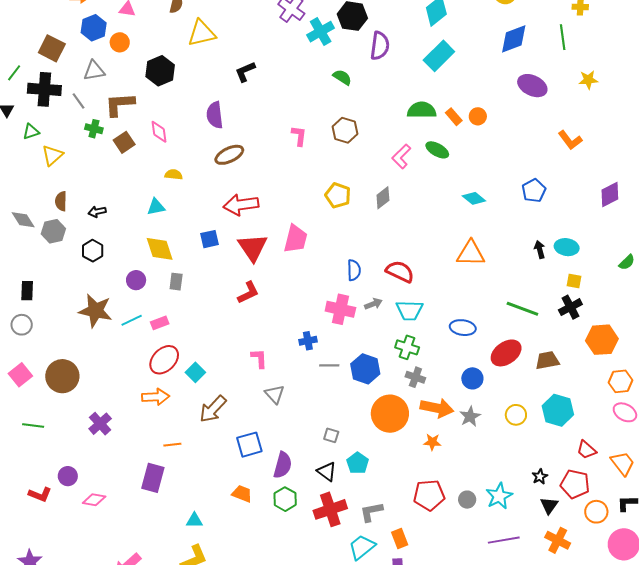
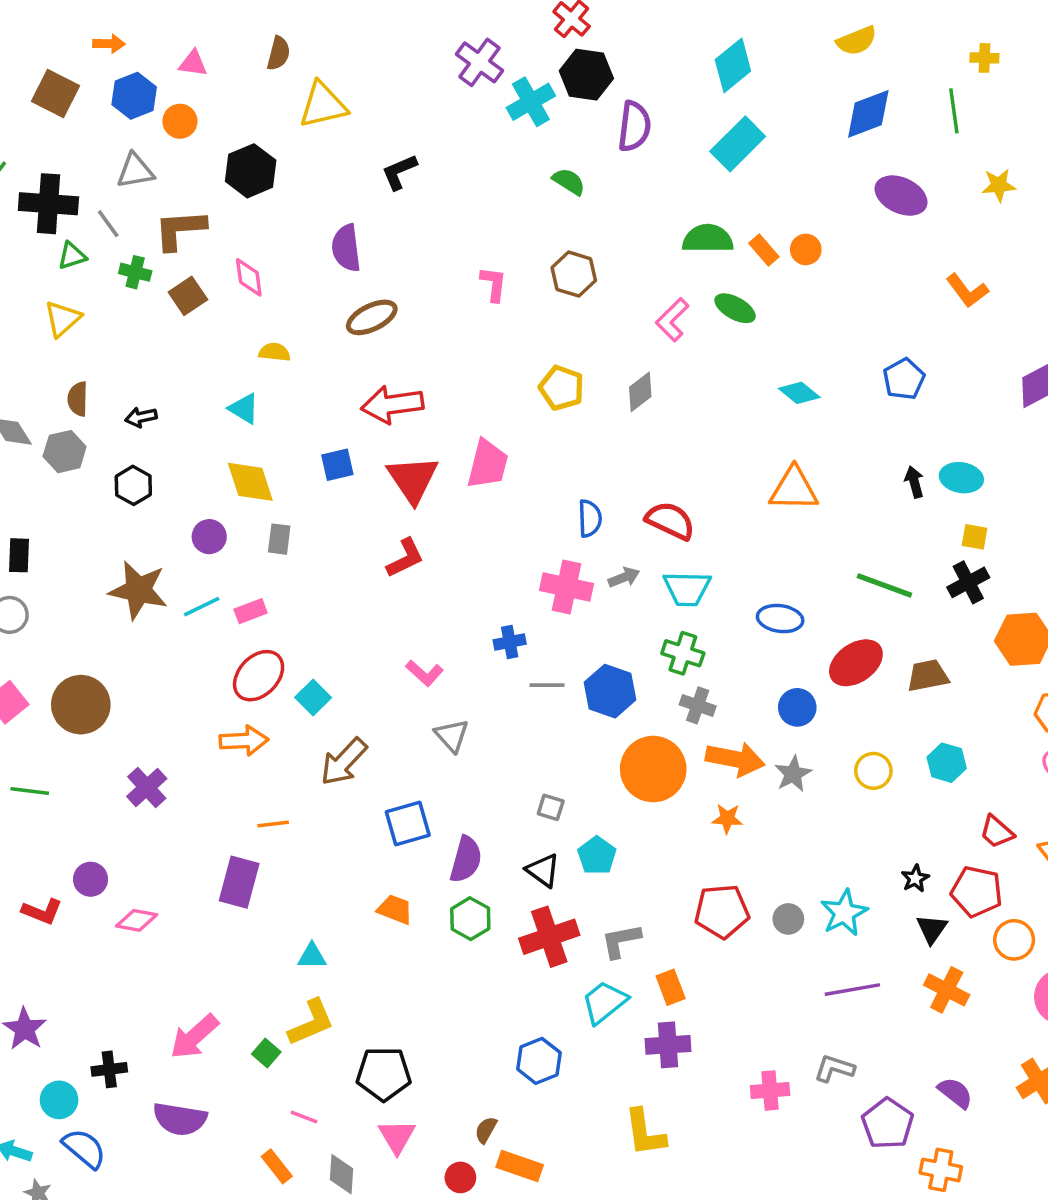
brown square: (52, 48) -> (55, 93), moved
green triangle: (31, 132) -> (72, 256), moved
cyan triangle: (156, 207) -> (244, 409), turned 42
pink L-shape: (259, 358) -> (425, 673), turned 135
cyan hexagon: (558, 410) -> (947, 763), size x0.7

